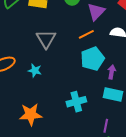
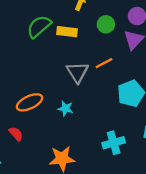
orange line: (86, 34) -> (104, 63), moved

